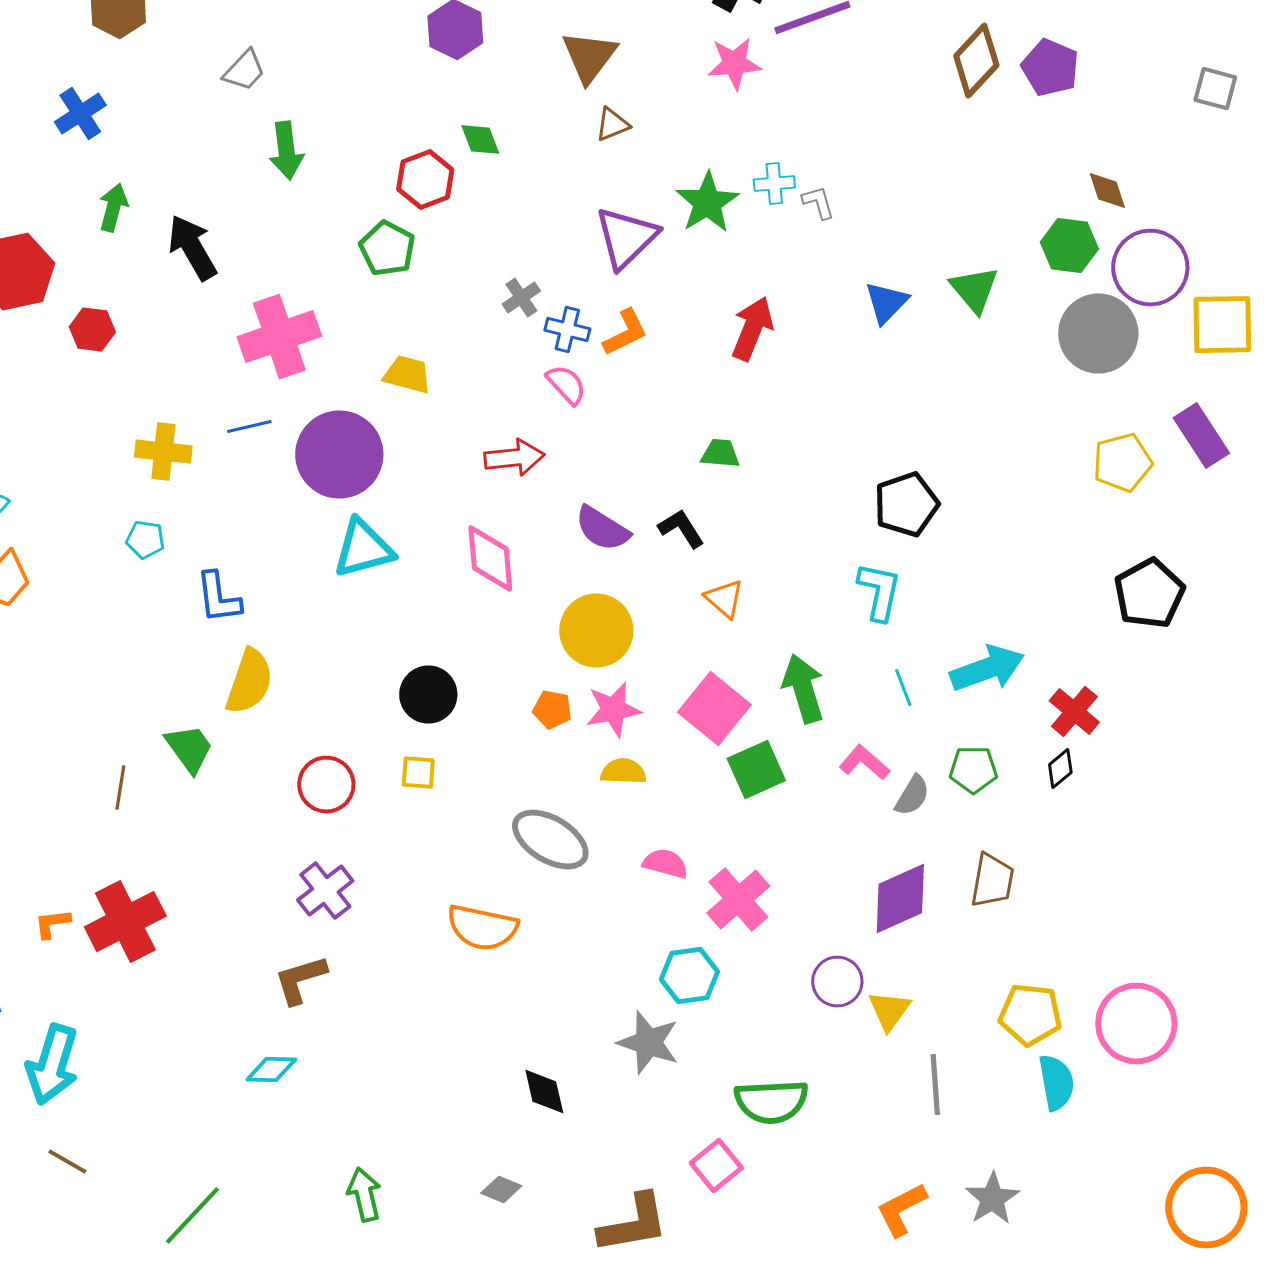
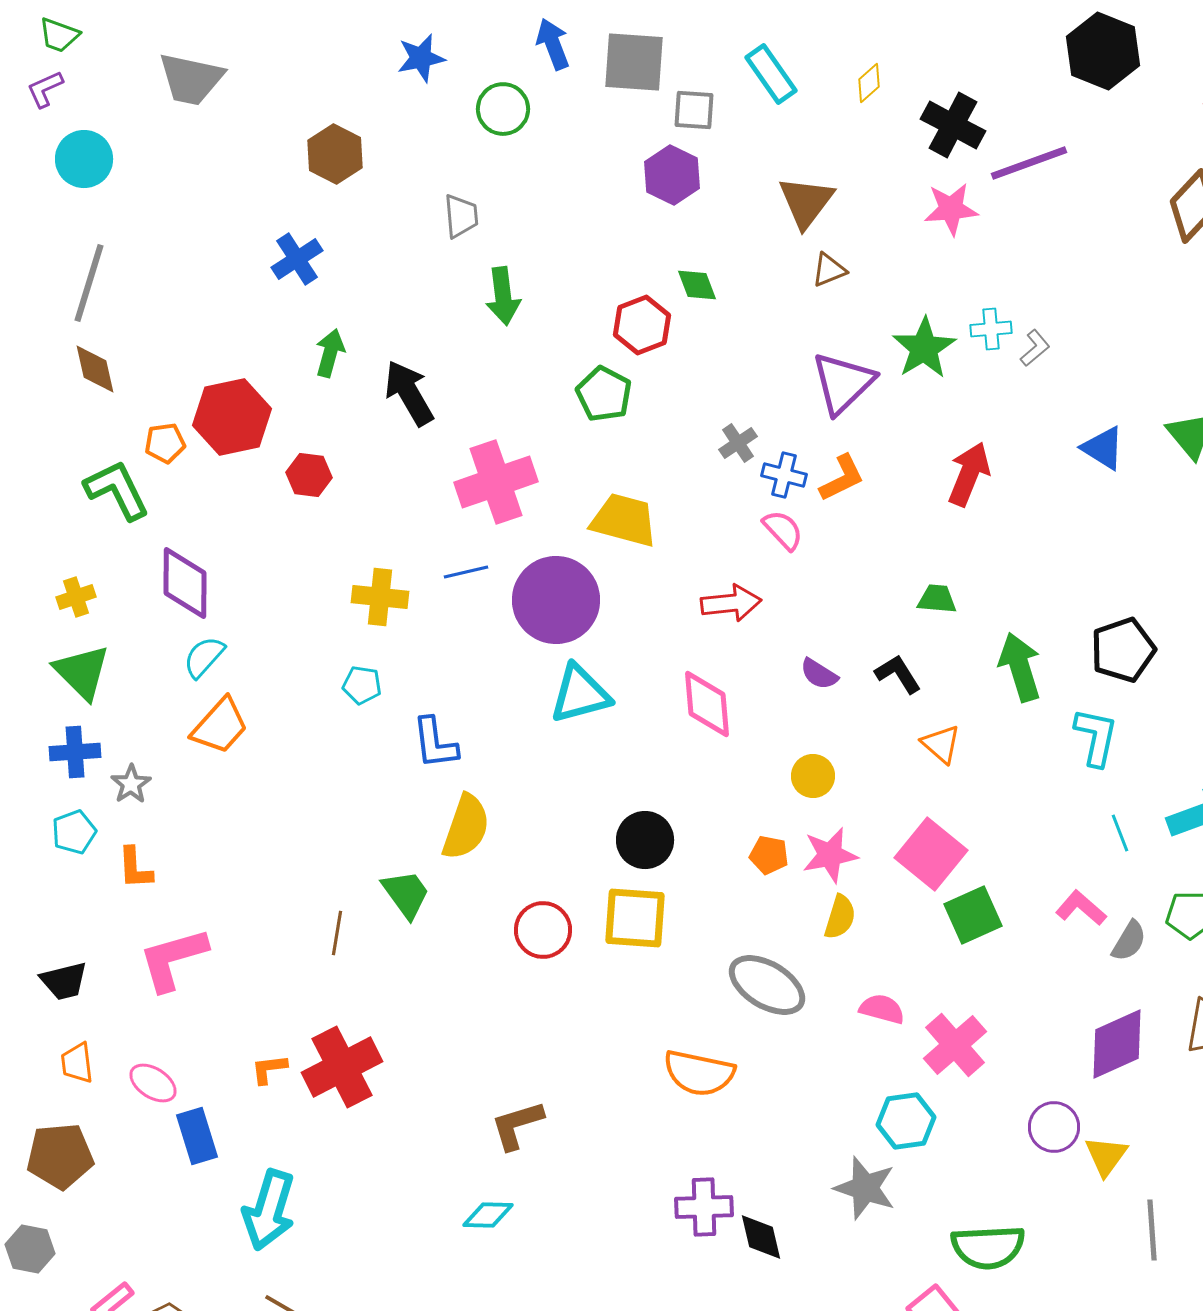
gray trapezoid: (244, 71) -> (461, 216), turned -48
gray L-shape: (818, 203) -> (1035, 348), turned 66
blue triangle: (886, 303) -> (1103, 448), turned -42
yellow trapezoid: (407, 375) -> (624, 520), size x1.4
purple semicircle: (602, 529) -> (819, 674), size x0.7
yellow circle: (596, 631) -> (813, 776), size x0.6
green arrow: (803, 689) -> (1020, 667), moved
yellow semicircle: (623, 772) -> (840, 917), turned 105
yellow square: (418, 773) -> (635, 918), size x1.8
purple cross: (325, 891) -> (704, 1207), moved, turned 36

